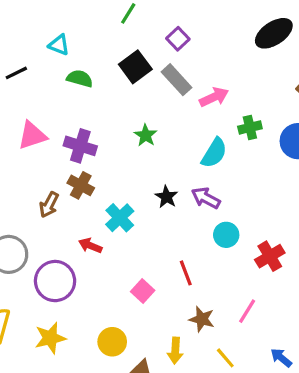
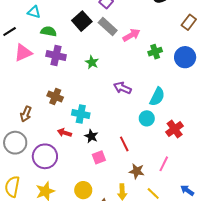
pink triangle: (32, 136) -> (23, 53), moved
purple cross: (80, 146) -> (56, 56), moved
cyan semicircle: (214, 153) -> (157, 97), moved
black star: (166, 197) -> (91, 136), moved
purple arrow: (206, 198) -> (122, 88), moved
brown arrow: (49, 205) -> (26, 114), moved
cyan cross: (120, 218) -> (81, 114), turned -30
pink square: (143, 291) -> (99, 157), turned 32

